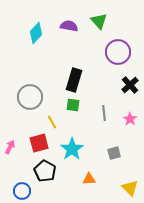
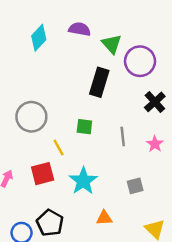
green triangle: (99, 21) -> (112, 44), moved
black rectangle: (74, 80) -> (99, 82), moved
black pentagon: (45, 171) -> (50, 223), moved

